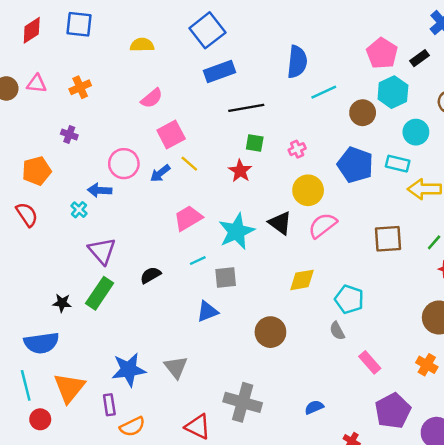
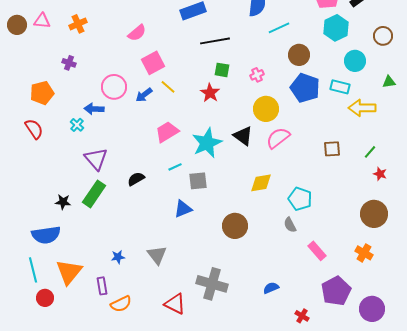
brown circle: (363, 113) -> (299, 55), moved
brown square: (388, 239) -> (332, 149), size x0.7
blue star: (129, 370) -> (118, 257), size x0.5

